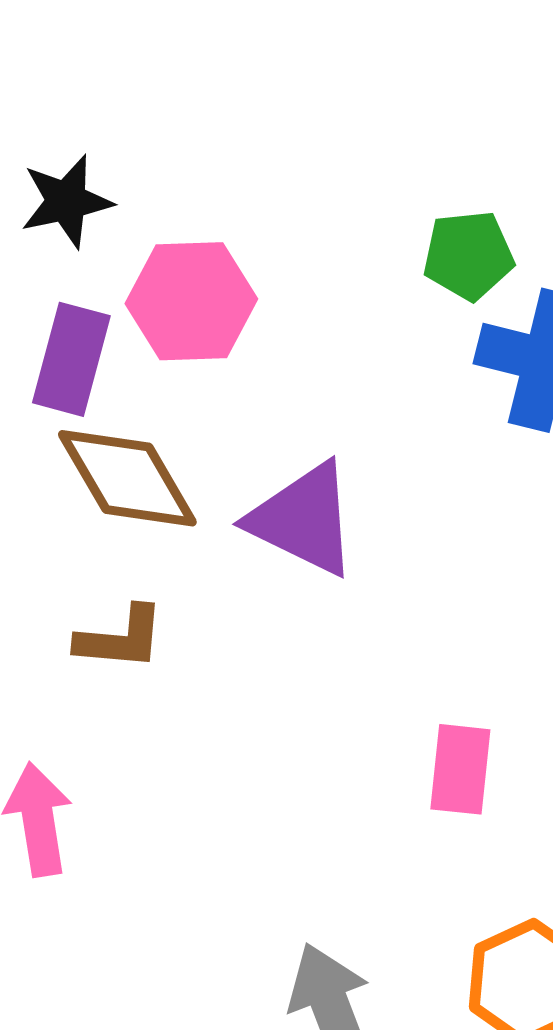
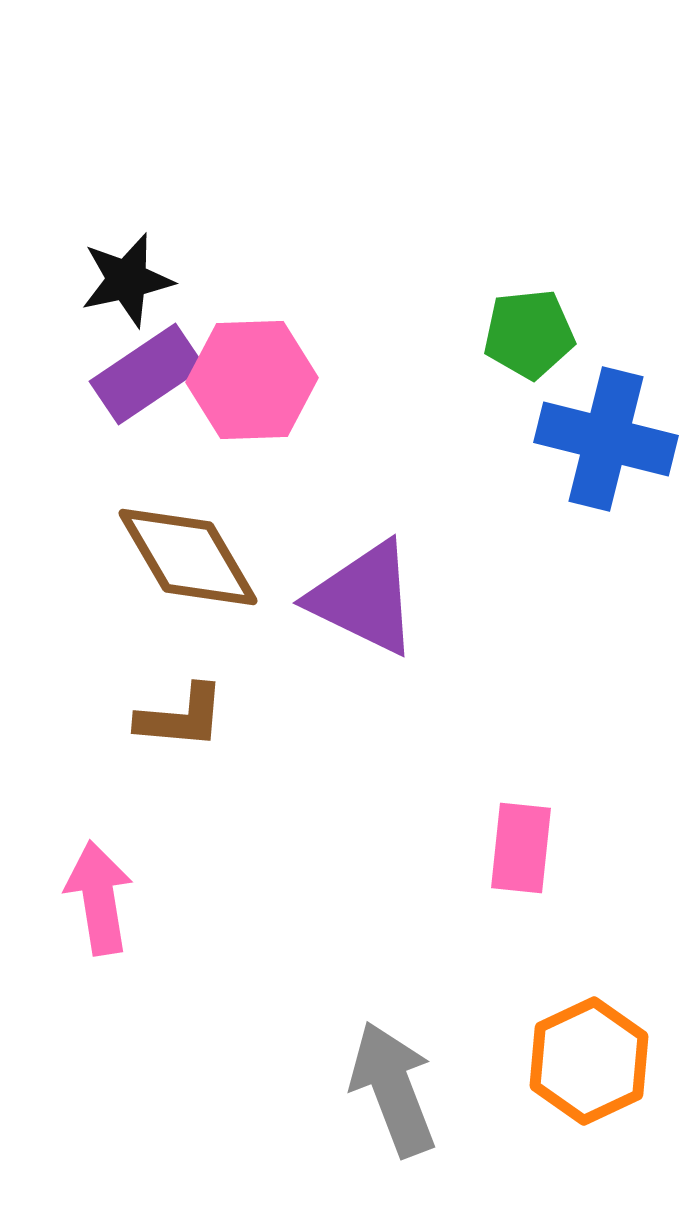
purple rectangle: (71, 359) -> (147, 374), moved, turned 41

